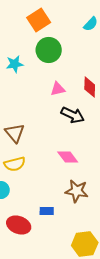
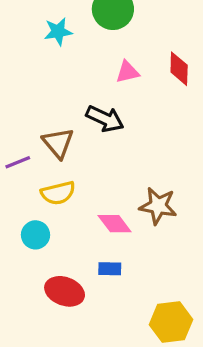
black arrow: (73, 115) -> (105, 119), moved
pink diamond: (68, 157) -> (115, 224), moved
brown star: (77, 191) -> (158, 206), moved

